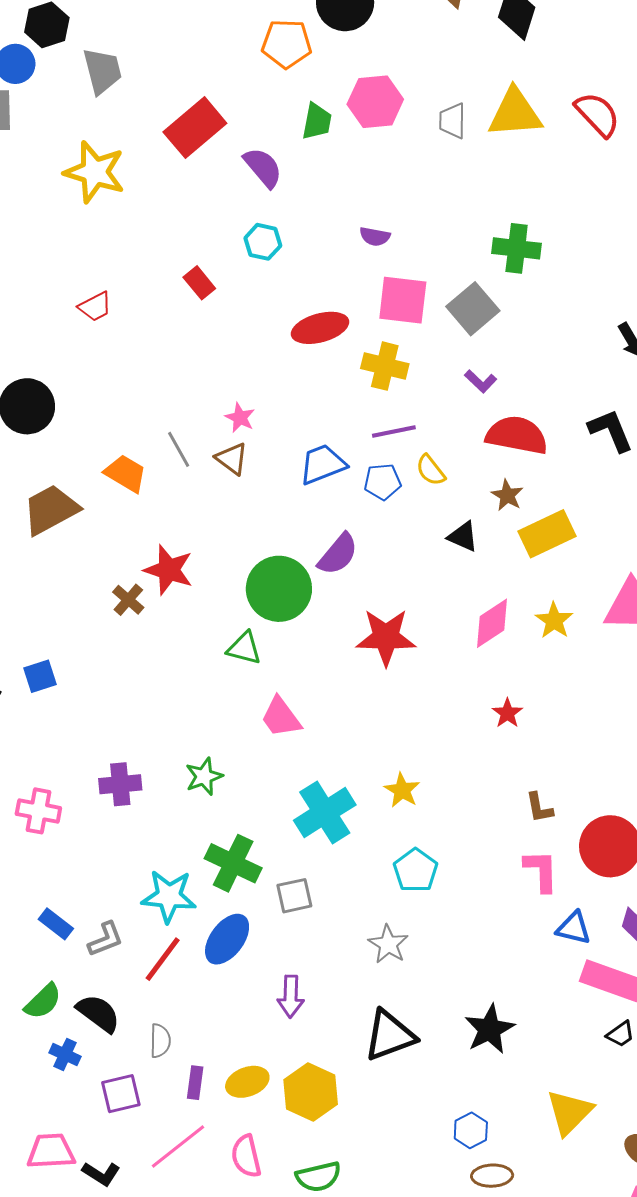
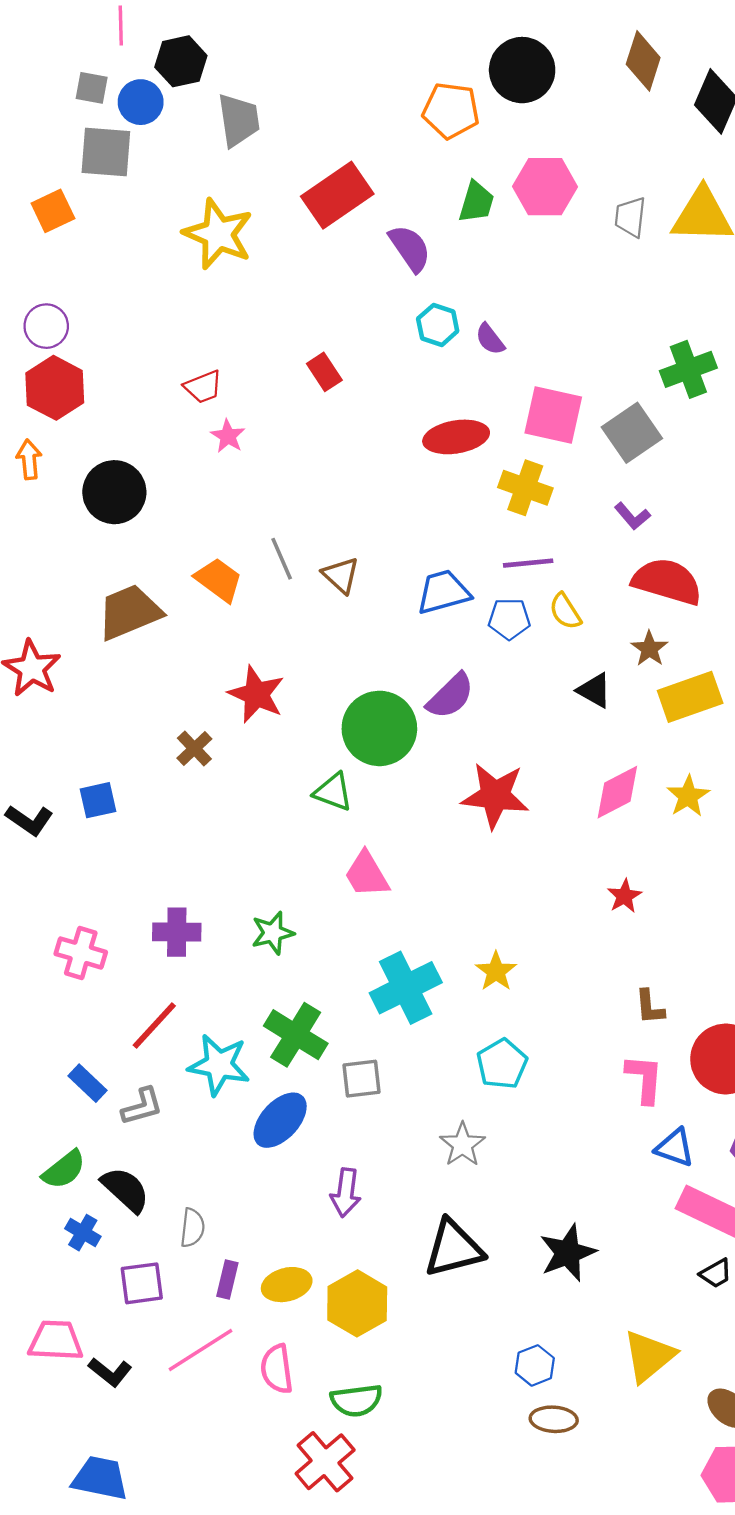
purple semicircle: (375, 236) -> (490, 339), moved, turned 36
cyan hexagon: (263, 242) -> (438, 325), moved
green cross: (517, 248) -> (688, 369), turned -33
pink star: (240, 418) -> (228, 436), moved
brown cross: (128, 600) -> (194, 749), moved
red line: (163, 959) -> (154, 1025), moved

